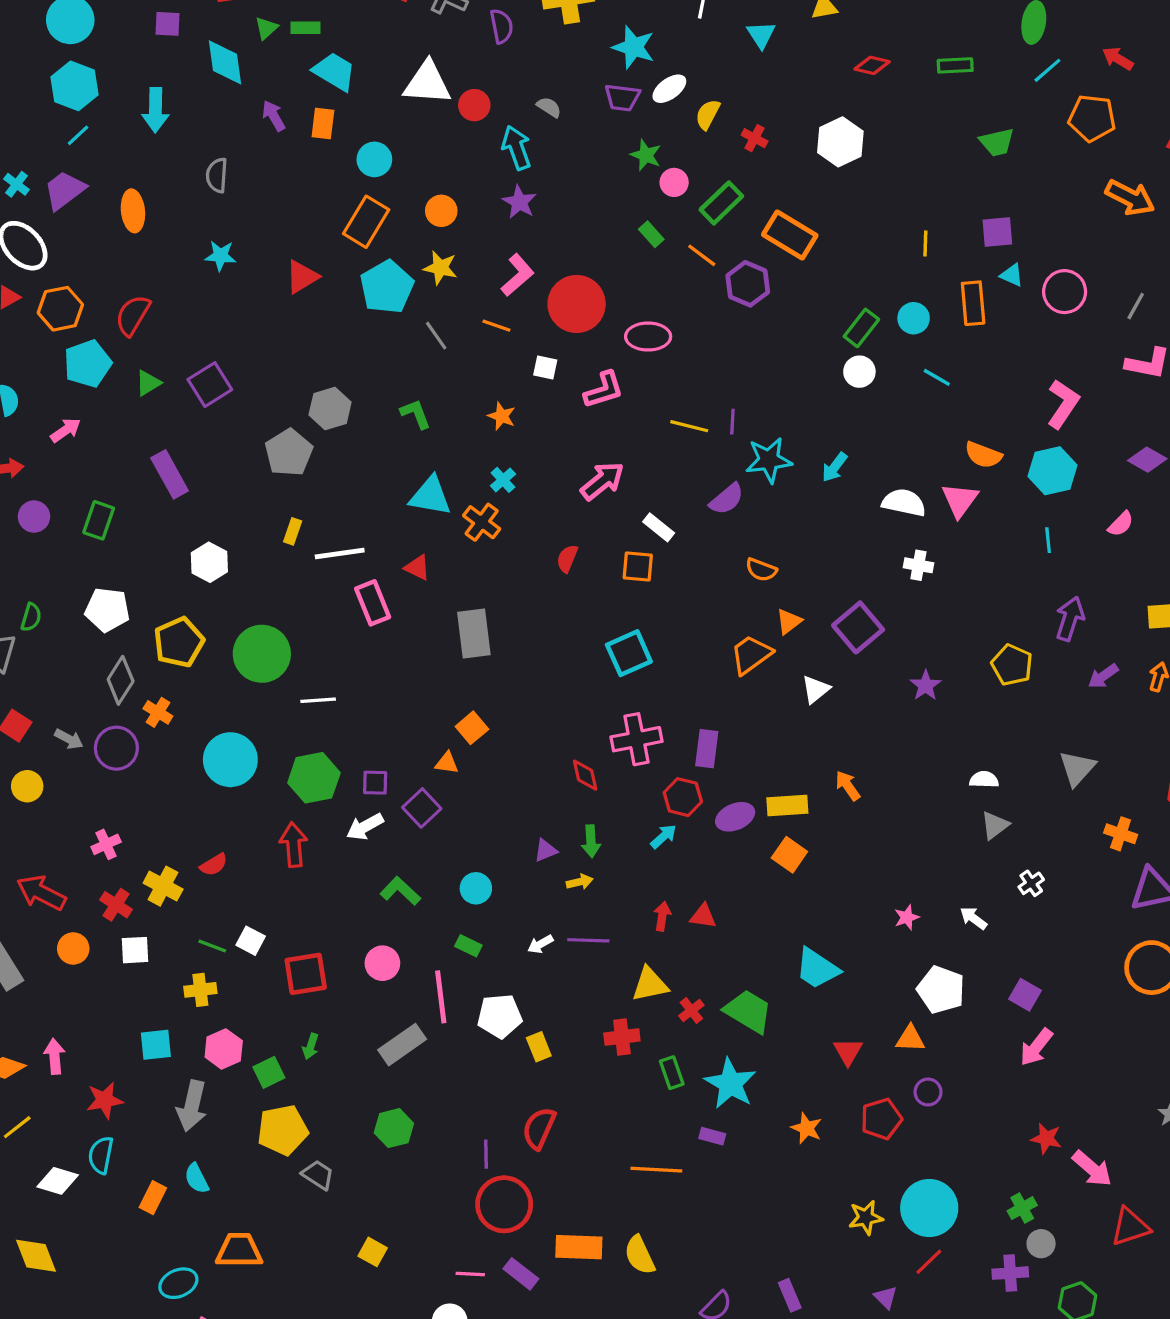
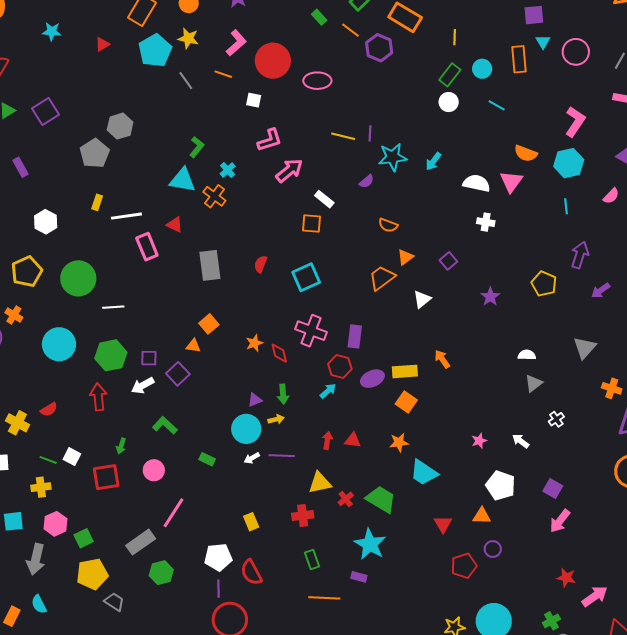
yellow line: (925, 243) -> (455, 37), moved
cyan triangle: (1012, 275) -> (543, 42), turned 35
red triangle: (302, 277) -> (102, 44), size x0.7
pink L-shape: (604, 390) -> (270, 140), moved
green L-shape: (416, 414) -> (197, 147), moved, turned 60
orange star: (502, 416) -> (254, 343), moved, turned 30
purple rectangle: (170, 474) -> (21, 167), size x0.7
purple semicircle: (727, 499) -> (367, 181), size x0.7
red semicircle: (567, 559) -> (261, 264), moved
purple square: (858, 627) -> (448, 261), size x0.6
pink cross: (636, 739) -> (311, 331), turned 32
cyan circle: (476, 888) -> (246, 429), moved, size x1.5
pink line: (441, 997) -> (174, 513), moved, turned 40
white pentagon: (500, 1016) -> (218, 557), moved
gray rectangle: (402, 1045) -> (141, 542), moved
green arrow: (311, 1046) -> (121, 446), moved
green rectangle: (672, 1073) -> (312, 559), moved
red semicircle: (539, 1128) -> (251, 572), turned -52
orange star: (806, 1128) -> (399, 442), moved, turned -30
pink arrow: (1092, 1169) -> (595, 596), turned -76

